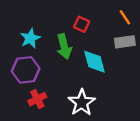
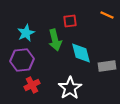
orange line: (125, 17) -> (107, 15), turned -32
red square: (82, 24) -> (70, 21), turned -32
gray rectangle: (125, 42) -> (107, 66), moved

